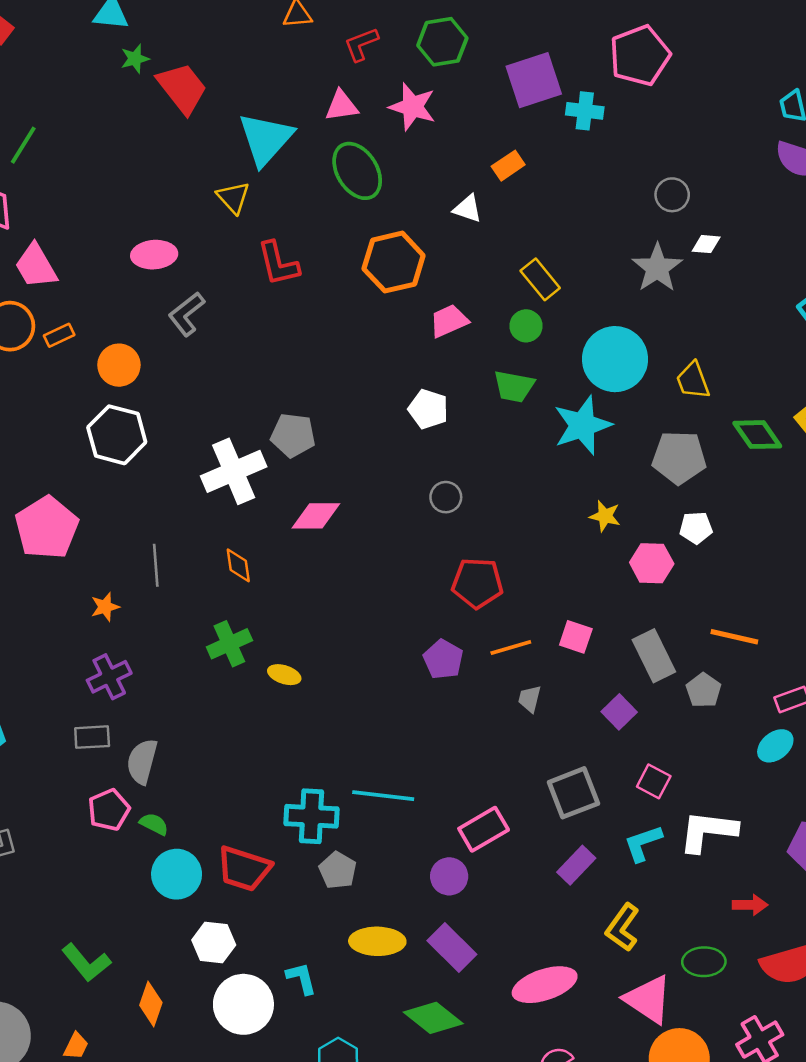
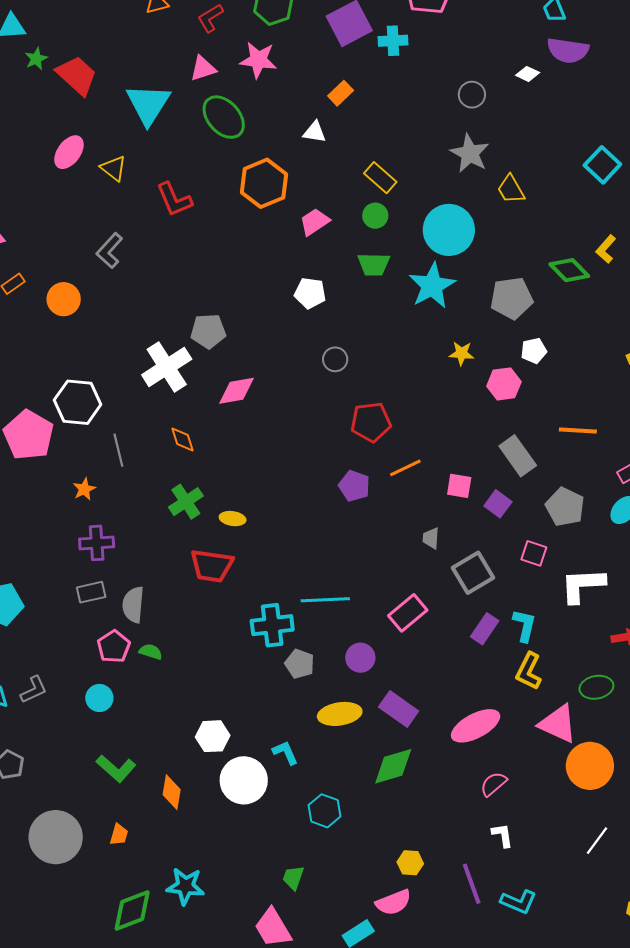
yellow triangle: (233, 197) -> (114, 168), moved
white diamond: (706, 244) -> (528, 74), moved, turned 30
pink ellipse: (154, 255) -> (69, 152), moved, turned -40
yellow trapezoid: (693, 381) -> (511, 189), moved
white hexagon: (117, 435) -> (78, 402), moved
pink square: (576, 637) -> (459, 486), moved
purple cross: (109, 677) -> (97, 543), turned 32
gray pentagon: (704, 690) -> (565, 507), moved, size x1.4
gray trapezoid: (530, 699) -> (431, 538), moved
cyan L-shape: (643, 843) -> (524, 625), moved, turned 132
red trapezoid: (244, 869) -> (212, 566), moved
cyan circle: (177, 874) -> (99, 698), moved, size x0.7
purple circle: (449, 876) -> (360, 658), moved
green diamond: (433, 1018) -> (393, 766), turned -45

